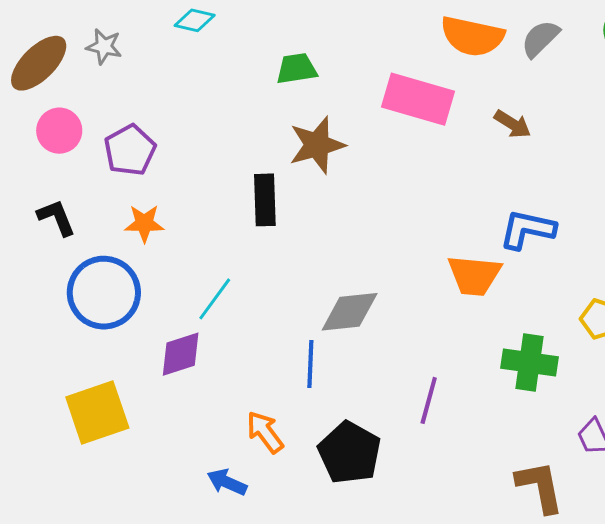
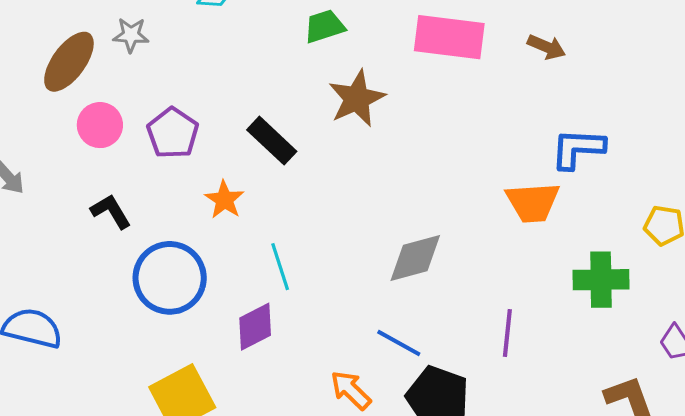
black rectangle: (265, 200) -> (272, 141), moved, turned -36
orange star: (144, 223) -> (224, 200), moved, turned -30
cyan line: (215, 299) -> (280, 267), turned -45
blue line: (310, 364) -> (399, 343), moved, turned -54

